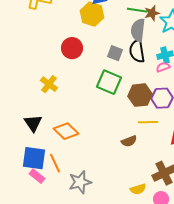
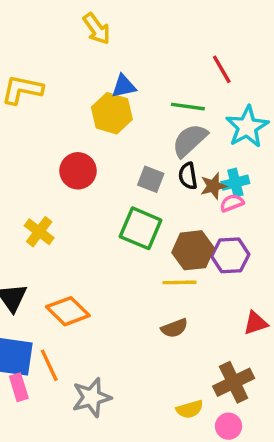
brown star: (152, 13) -> (213, 186), moved
gray semicircle: (138, 30) -> (190, 140), turned 40
black semicircle: (137, 51) -> (188, 176), size x0.7
yellow line: (148, 122) -> (179, 282), moved
pink rectangle: (37, 176) -> (19, 387), turned 35

